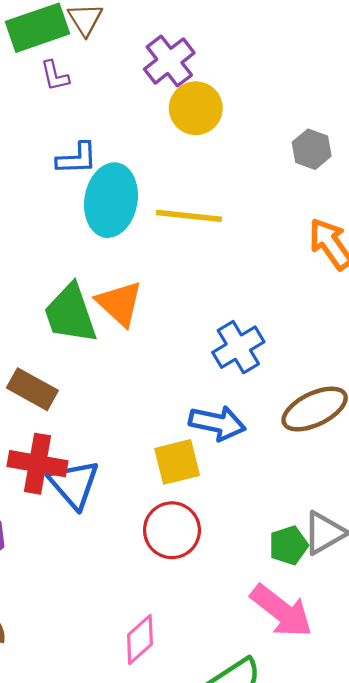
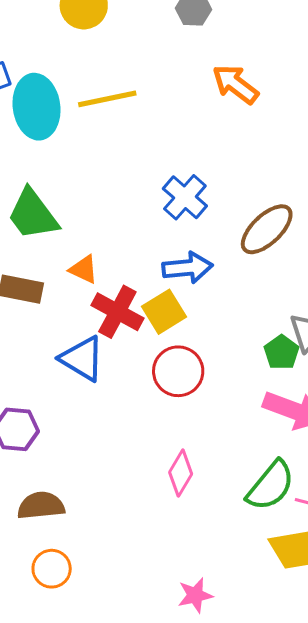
orange triangle: (120, 303) -> (84, 269), moved, size x0.7
red cross: (38, 464) -> (117, 312), moved, turned 36

